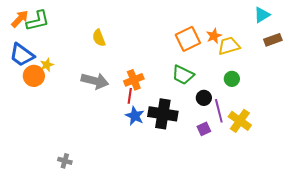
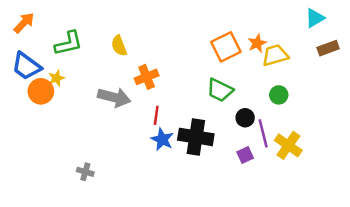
green L-shape: (38, 21) -> (68, 43), moved
orange cross: (134, 80) -> (147, 77), moved
gray cross: (65, 161) -> (85, 172), moved

